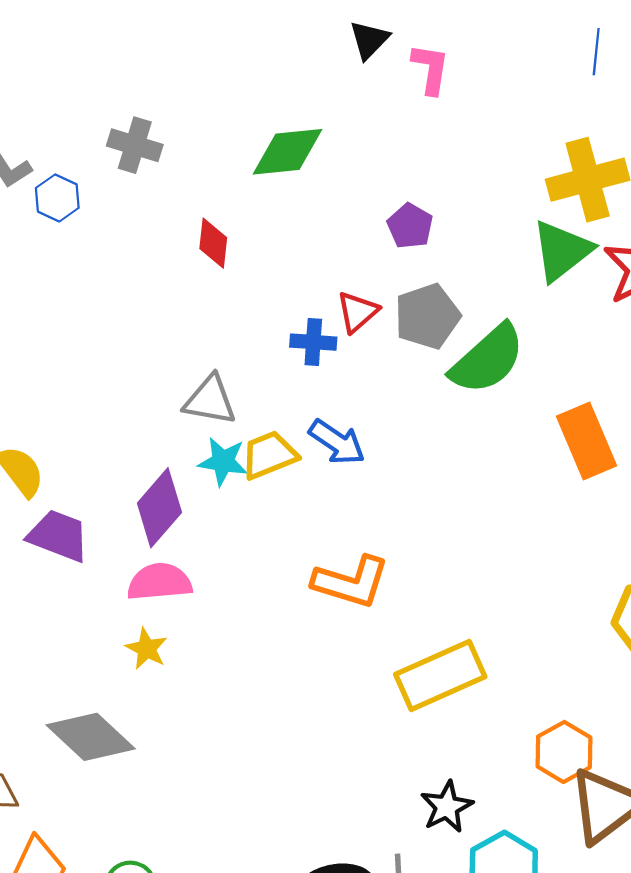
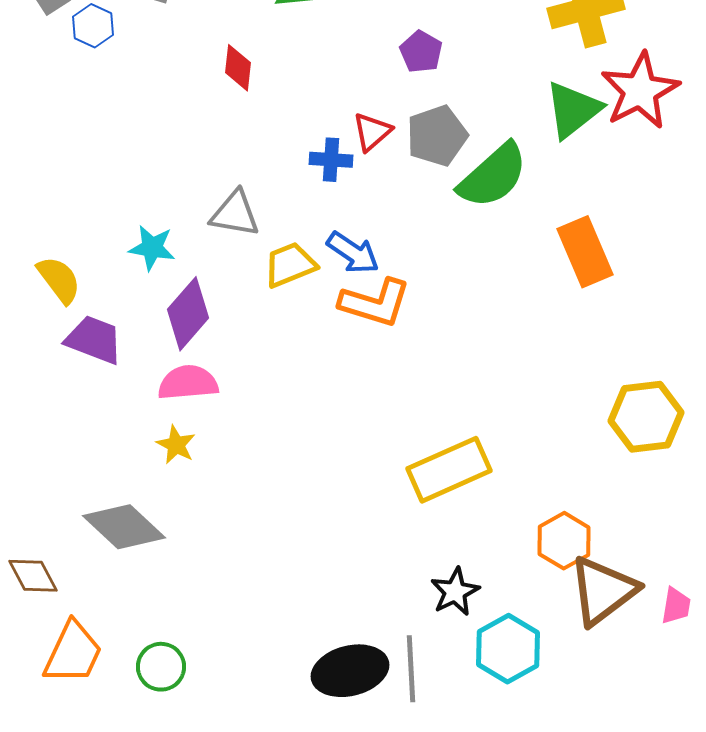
green triangle: (562, 251) -> (573, 110), moved
cyan star: (223, 461) -> (152, 248), moved
orange L-shape: (351, 582) -> (375, 303), moved

